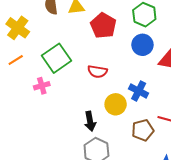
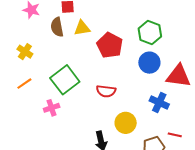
yellow cross: (18, 28) -> (25, 52), size x0.7
blue cross: (139, 91) -> (159, 102), moved

